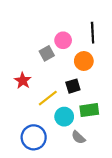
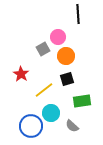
black line: (93, 33) -> (78, 14), moved
orange circle: (84, 61) -> (66, 56), moved
cyan circle: (64, 117) -> (51, 113), moved

